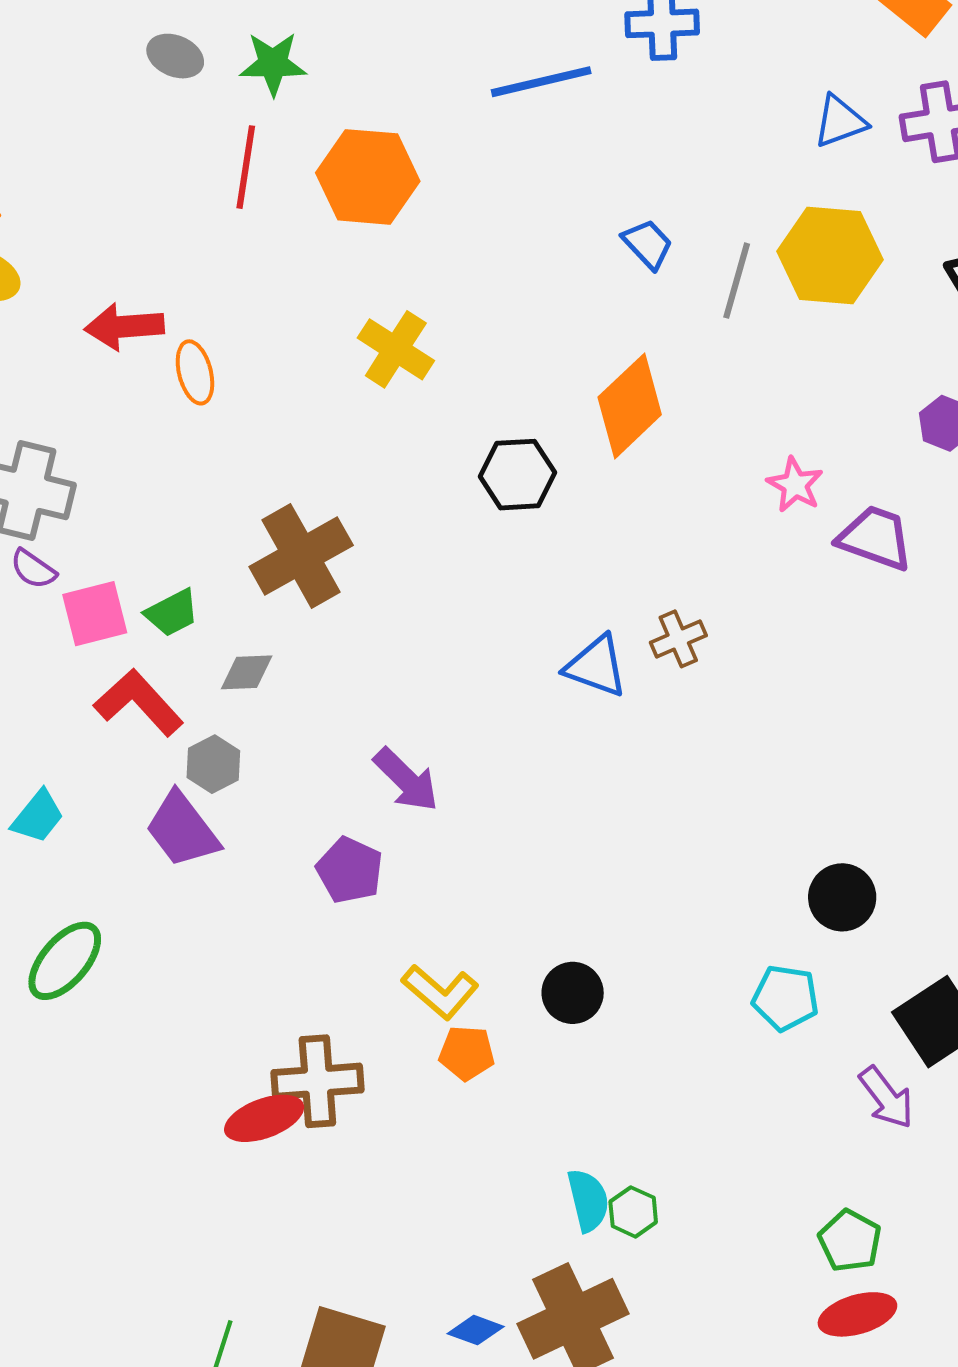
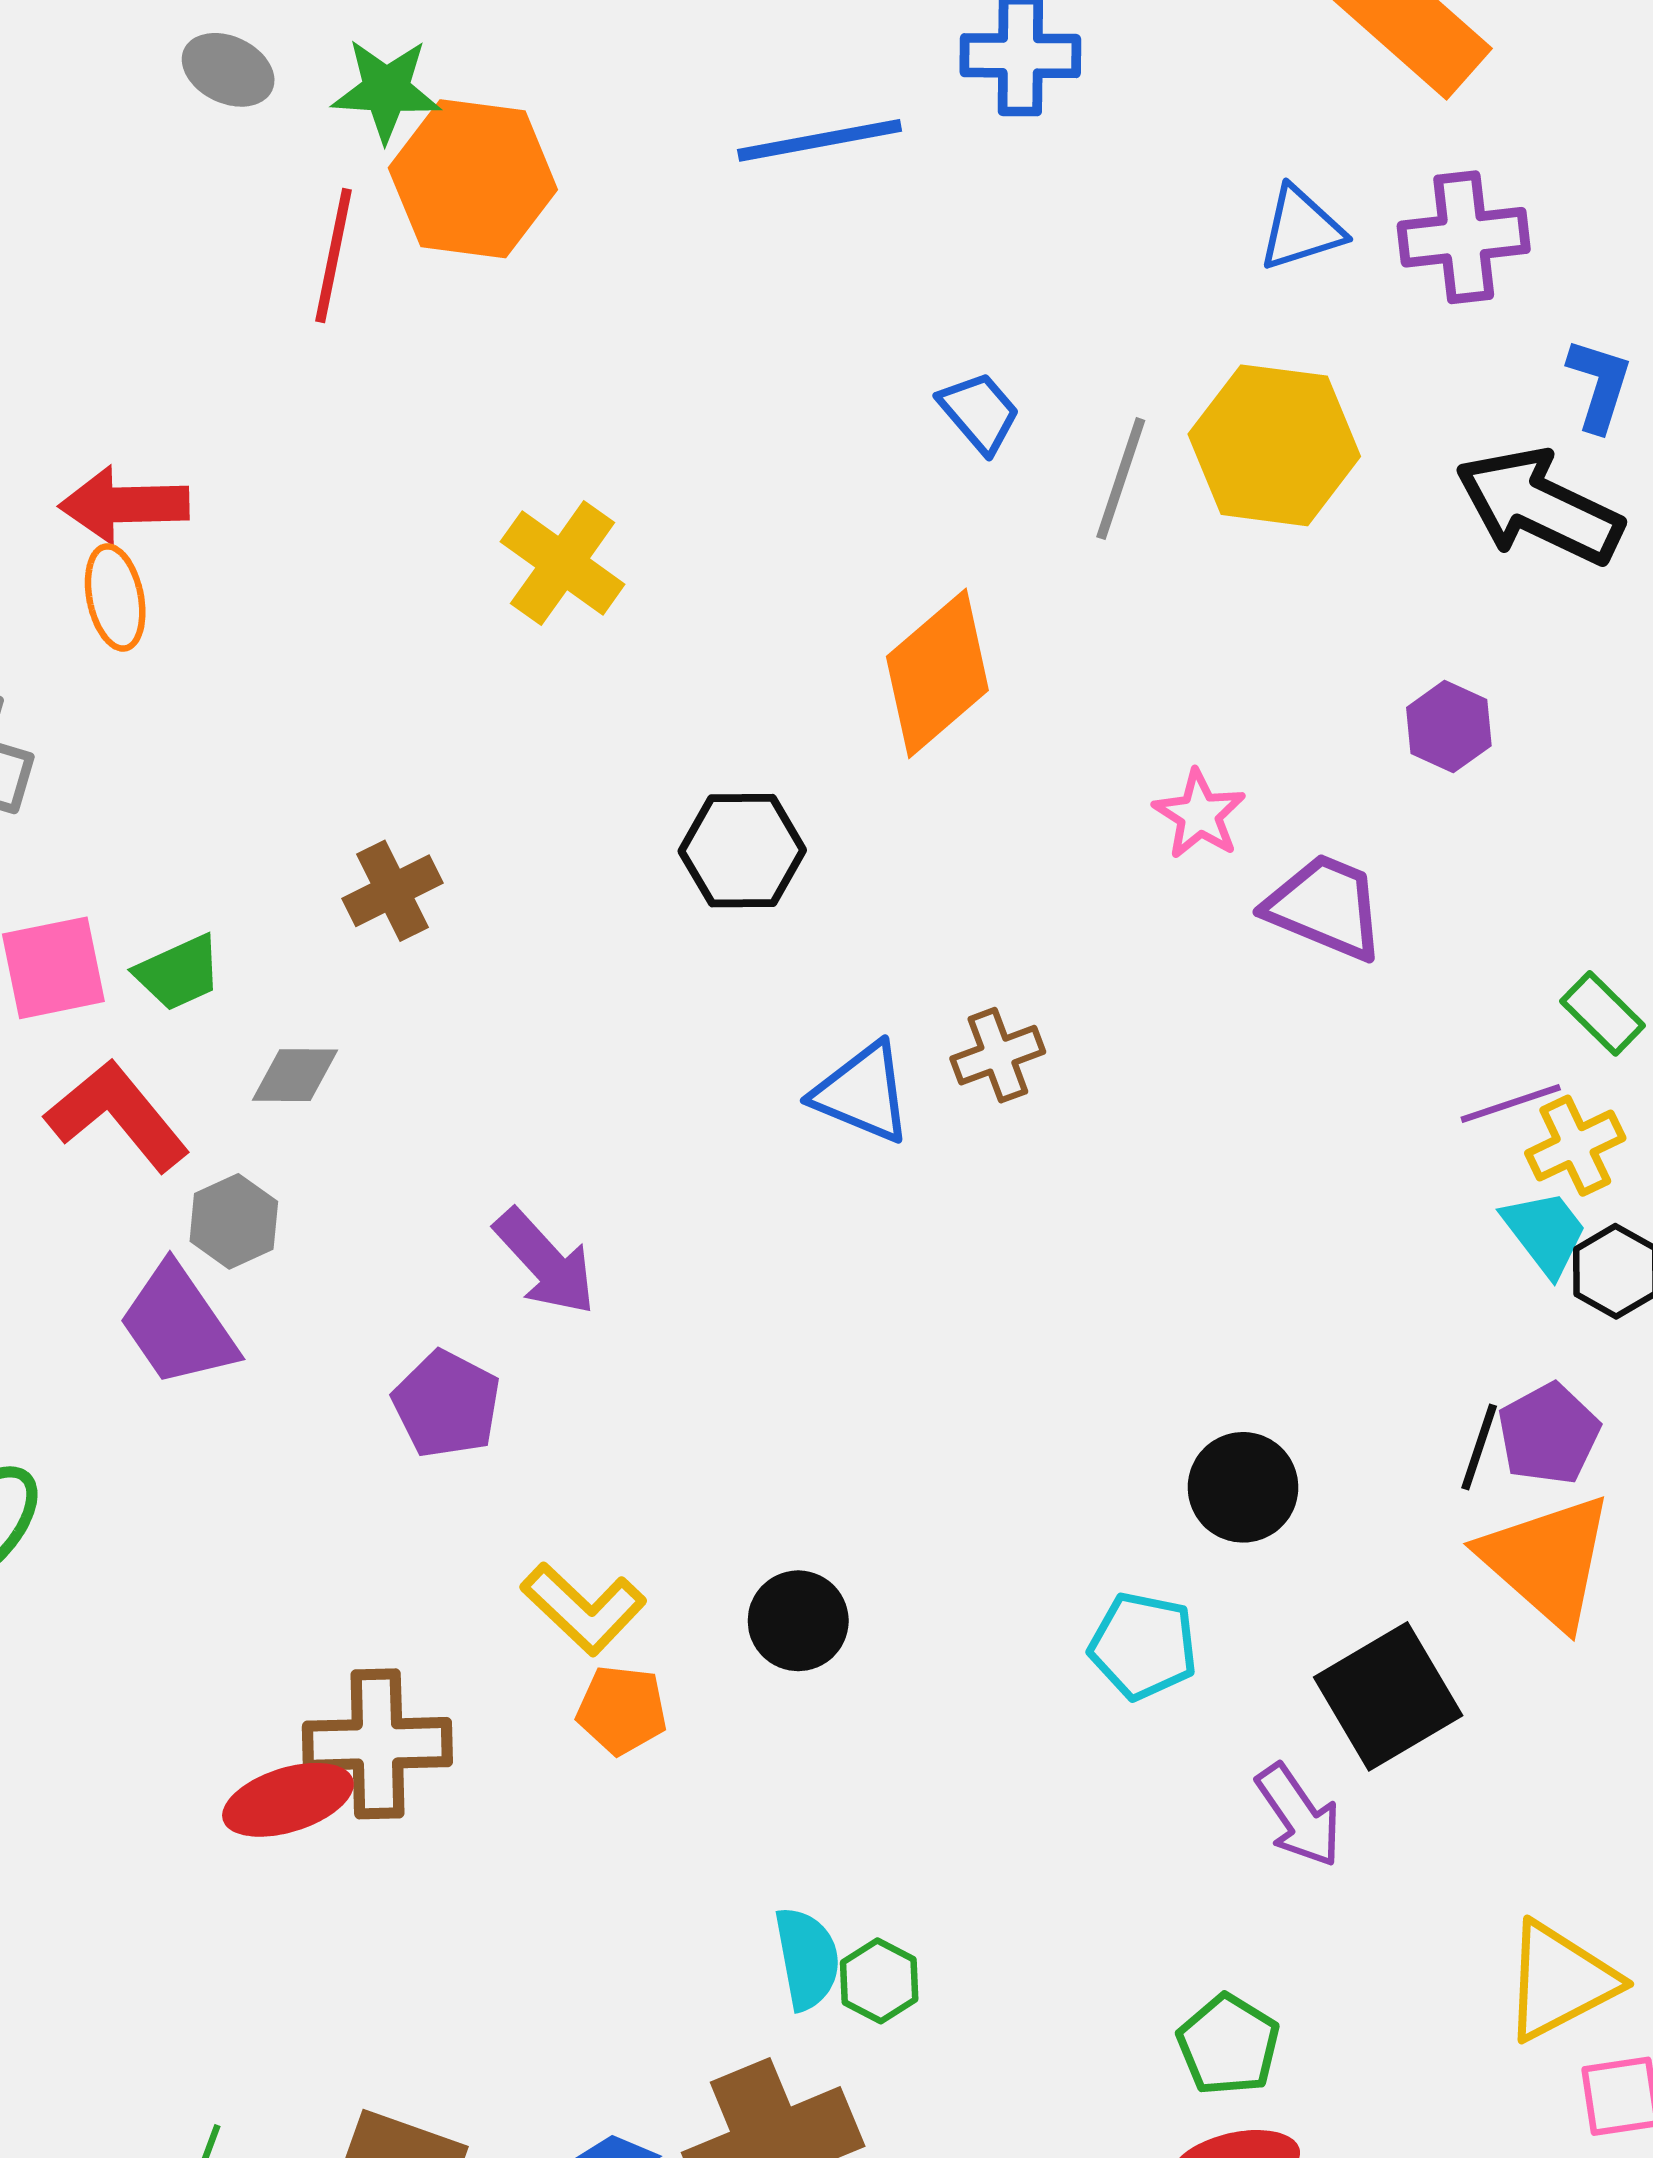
orange hexagon: (368, 177) -> (473, 179), moved
orange ellipse: (195, 372) -> (115, 597), moved
black hexagon: (518, 475) -> (742, 851), moved
brown cross: (301, 556) -> (392, 891), size x0.6

